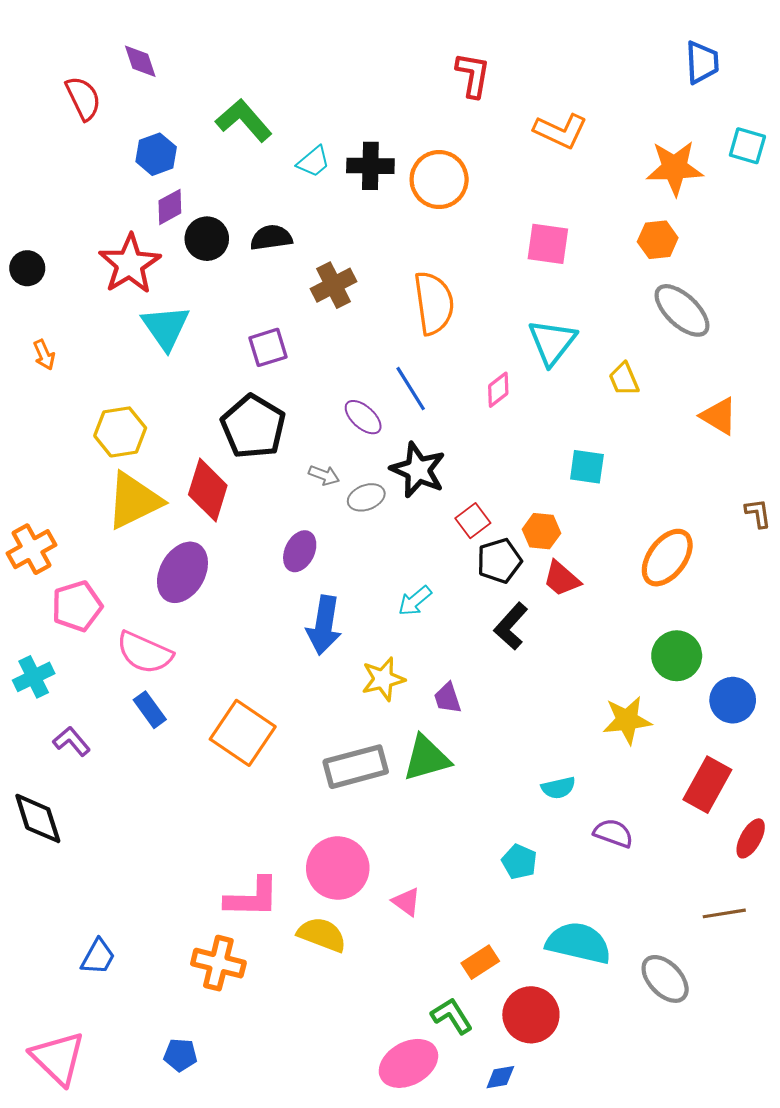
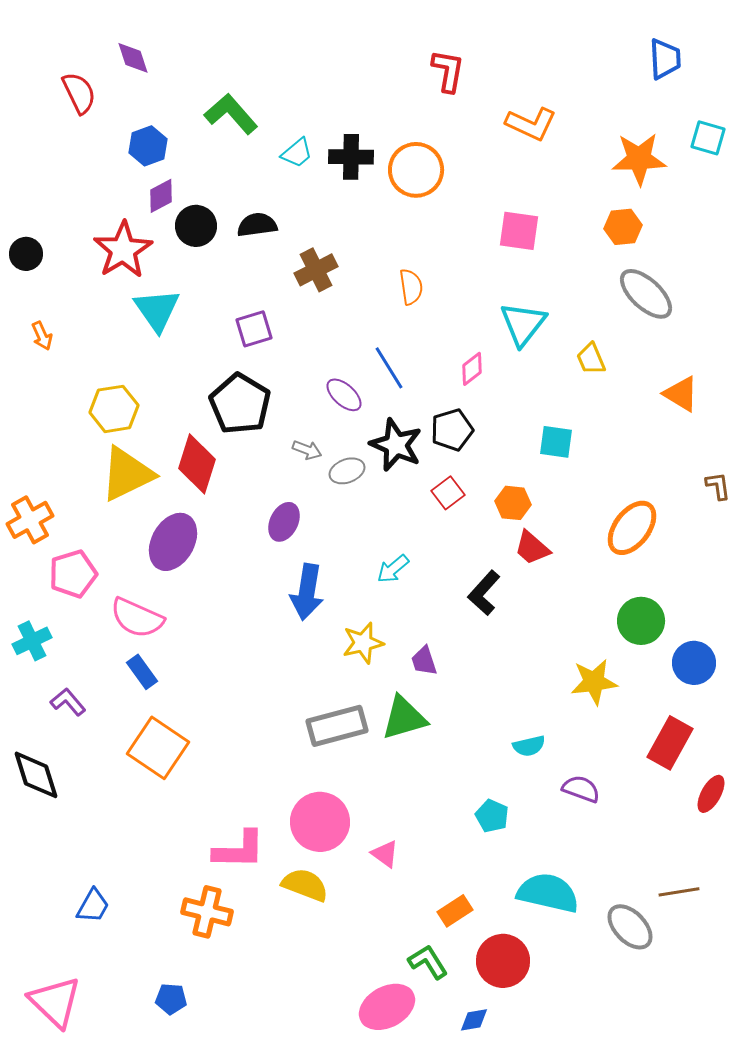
orange semicircle: (434, 303) -> (411, 287), size x0.6
black pentagon: (499, 561) -> (452, 430), moved
orange square: (243, 733) -> (158, 748), moved
brown line: (724, 913) -> (679, 892), moved

